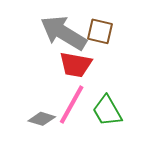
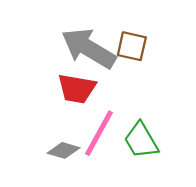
red trapezoid: (76, 65) -> (77, 89), moved

